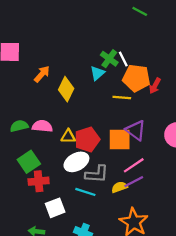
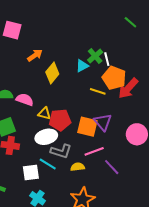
red arrow: (155, 86) -> (128, 88), size x1.6
purple line: (134, 182) -> (112, 167), moved, turned 60
white square: (55, 208) -> (31, 172), moved

